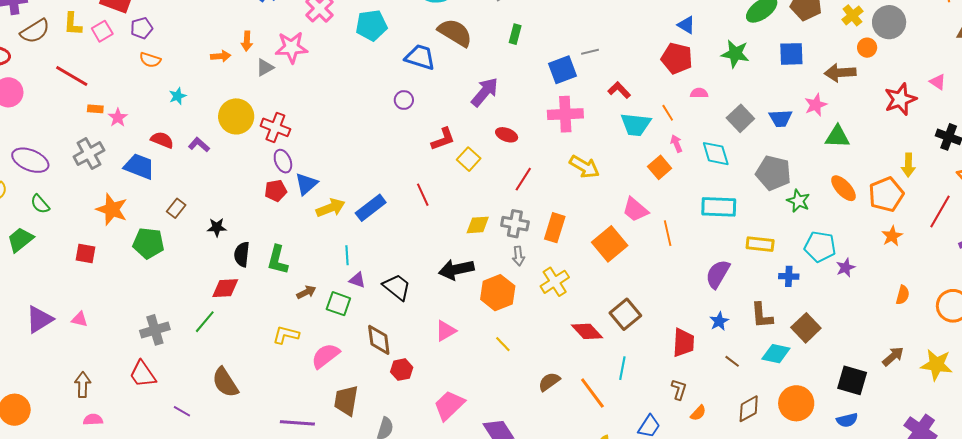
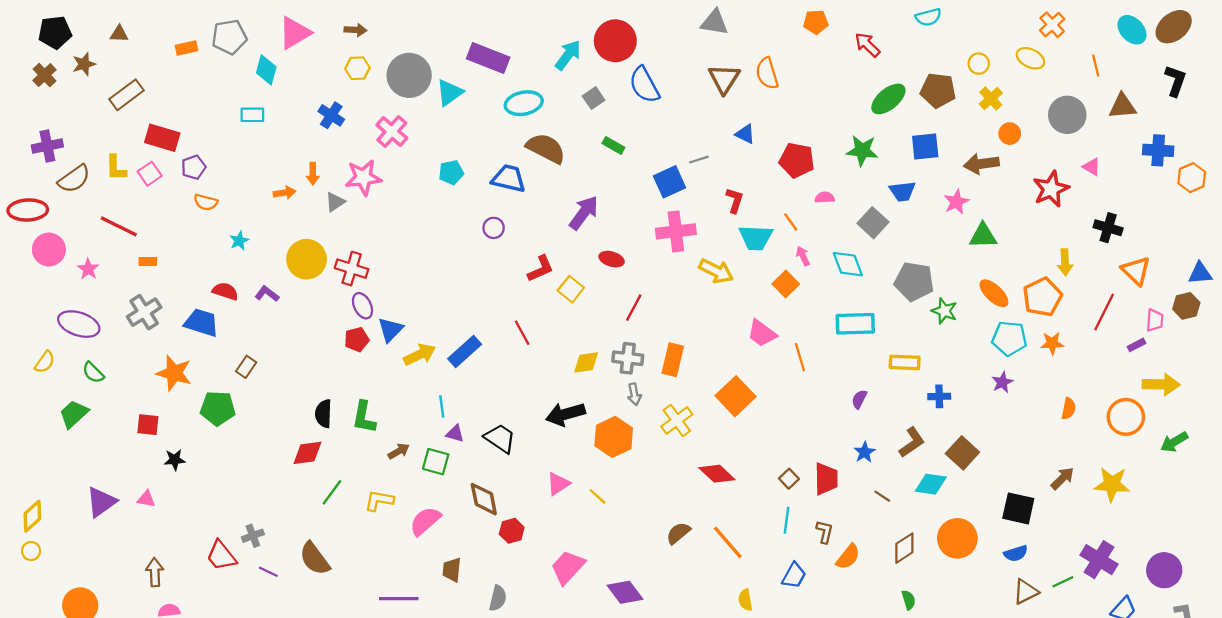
gray circle: (889, 22) -> (1067, 115), moved
cyan pentagon: (371, 25) -> (451, 172), moved, size x0.7
blue triangle: (686, 25) -> (745, 134), moved
green rectangle: (515, 34) -> (613, 145), turned -72
red L-shape: (619, 90) -> (735, 200), turned 65
pink star: (118, 118) -> (88, 269), moved
blue trapezoid: (781, 118) -> (902, 191), moved
yellow arrow: (584, 167) -> (716, 271), moved
black star: (217, 227) -> (175, 460), moved
orange star: (892, 236) -> (1052, 343), turned 30
orange square: (610, 244) -> (736, 396), moved
cyan pentagon: (820, 247) -> (1009, 338), moved
purple semicircle: (718, 274) -> (859, 399), size x0.6
brown square: (625, 314) -> (789, 479), moved, size x0.6
brown L-shape: (762, 315) -> (912, 442), turned -116
green line: (205, 322) -> (332, 492), moved
gray cross: (155, 330) -> (253, 536), moved, size x0.7
yellow line: (503, 344) -> (598, 496), moved
cyan line: (622, 368) -> (786, 520), moved
brown trapezoid: (346, 401) -> (452, 570), size x0.7
purple line: (182, 411) -> (268, 572), moved
orange semicircle: (698, 413) -> (848, 557), size x1.4

